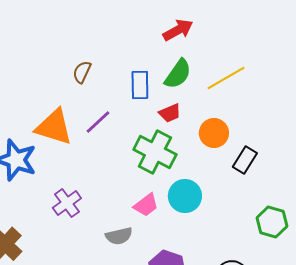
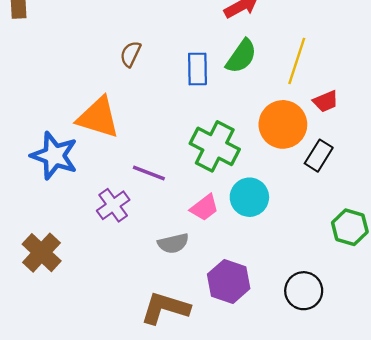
yellow line: (226, 78) -> (297, 61), turned -42
red trapezoid: (170, 113) -> (326, 101), moved
purple line: (98, 122) -> (149, 173), moved, turned 64
orange circle: (214, 133) -> (283, 124), size x1.4

